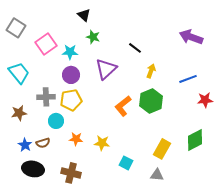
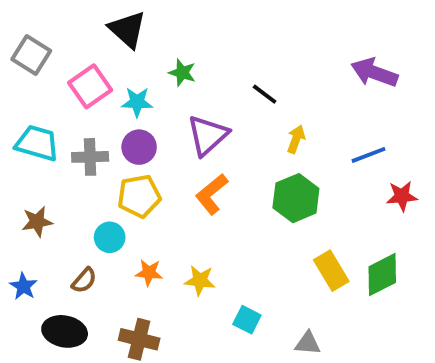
black triangle: (84, 15) -> (127, 29), moved, size x1.5
cyan trapezoid: (19, 73) -> (37, 143), turned -35
gray cross: (46, 97) -> (90, 157), moved
orange L-shape: (123, 106) -> (212, 194), moved
brown semicircle: (43, 143) -> (84, 280), turned -32
blue star: (25, 145) -> (23, 286), moved
yellow rectangle: (162, 149) -> (331, 271), moved, turned -60

